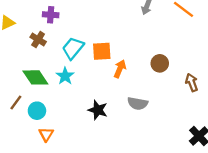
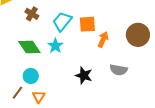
brown circle: (160, 63) -> (138, 35), size x1.5
brown line: (16, 103) -> (18, 93), moved

